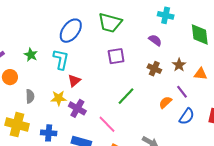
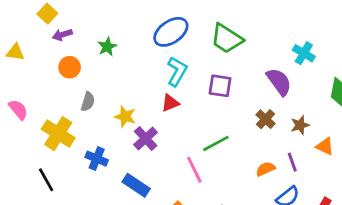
purple semicircle: (155, 40) -> (279, 82), size x1.5
cyan L-shape: (61, 59) -> (177, 71), moved
red triangle: (74, 81) -> (170, 103), moved
pink line: (107, 124) -> (194, 170), moved

